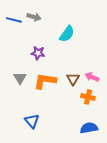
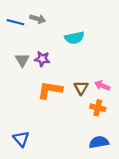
cyan semicircle: (67, 34) -> (74, 38), turned 42
gray triangle: (20, 78) -> (22, 60), moved
blue triangle: (32, 121) -> (21, 139), moved

